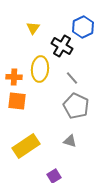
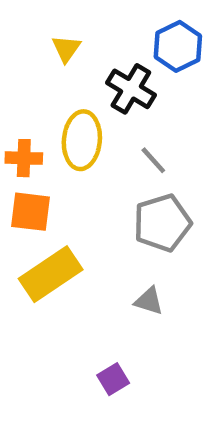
gray pentagon: (76, 106) -> (162, 223), turned 30
yellow rectangle: (26, 146) -> (51, 274), moved

